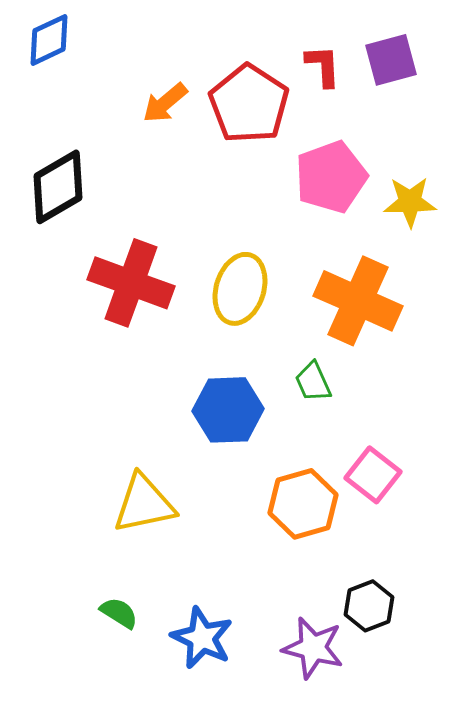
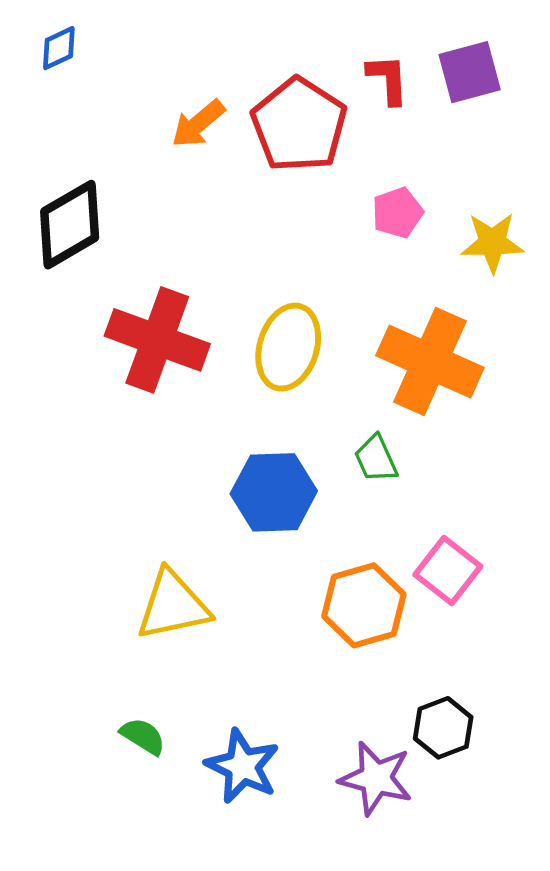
blue diamond: (49, 40) -> (59, 48), size x0.7
pink pentagon: (331, 177) -> (398, 213), size x0.6

